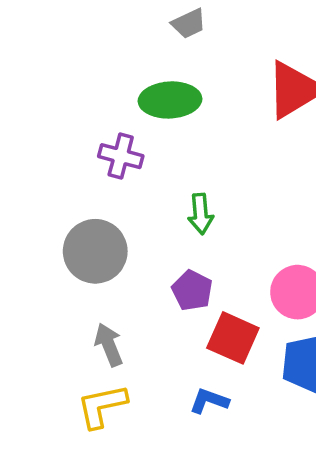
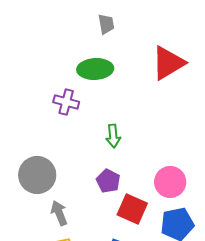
gray trapezoid: (189, 23) -> (106, 24), turned -75
gray circle: (95, 251) -> (37, 175), moved

